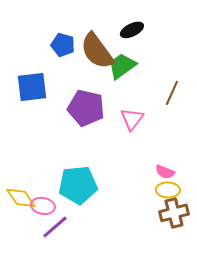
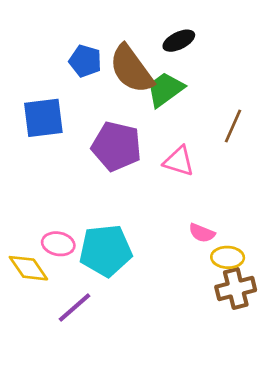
pink triangle: (132, 119) -> (179, 161), turned -50
pink semicircle: (165, 172) -> (202, 233), moved
pink ellipse: (43, 206) -> (58, 244), moved

